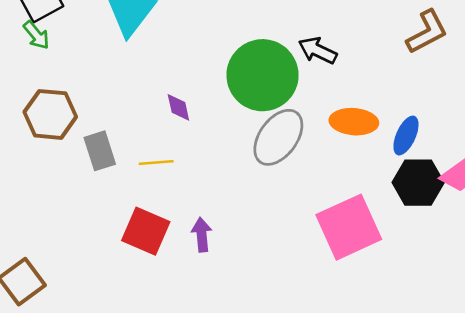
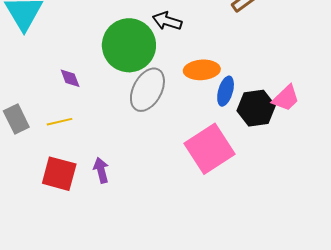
blue ellipse: (406, 136) -> (226, 91), moved

